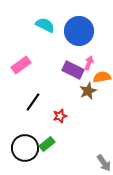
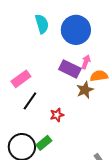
cyan semicircle: (45, 25) -> (42, 24), turned 48
pink rectangle: (21, 65) -> (21, 79), moved

